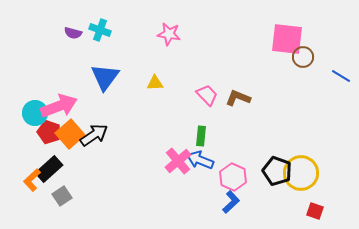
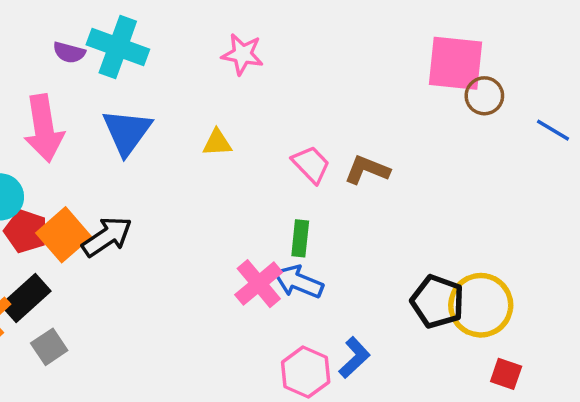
cyan cross: (100, 30) -> (118, 47), size x1.5
pink arrow: (59, 106) -> (44, 128), moved, turned 102
pink hexagon: (233, 177) -> (306, 372), moved

